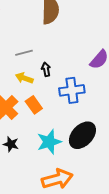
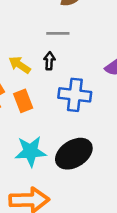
gray line: (24, 53) -> (58, 33), moved

